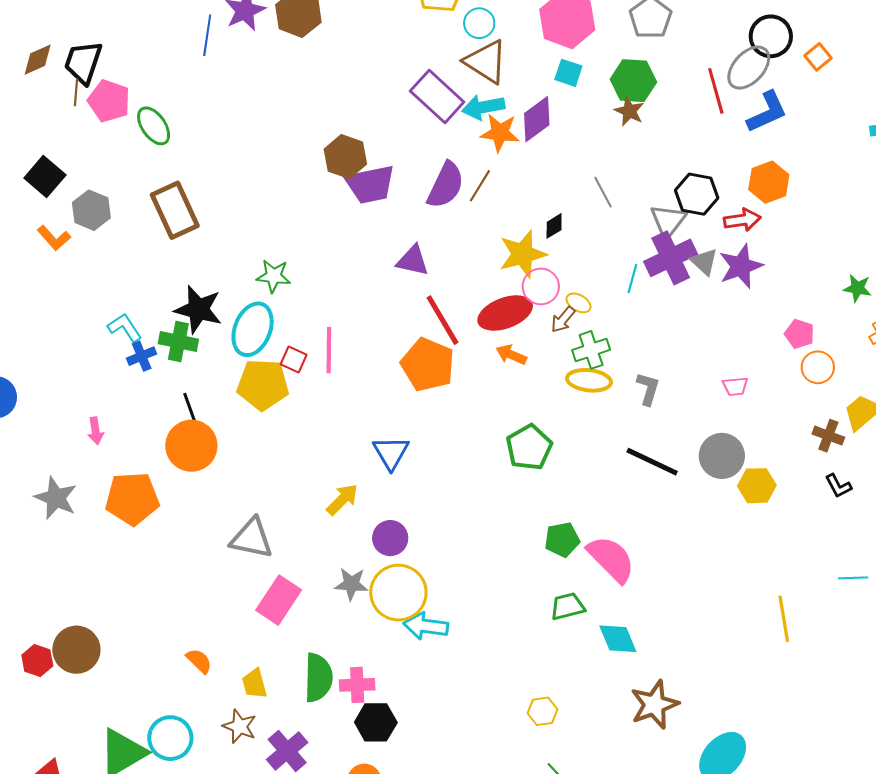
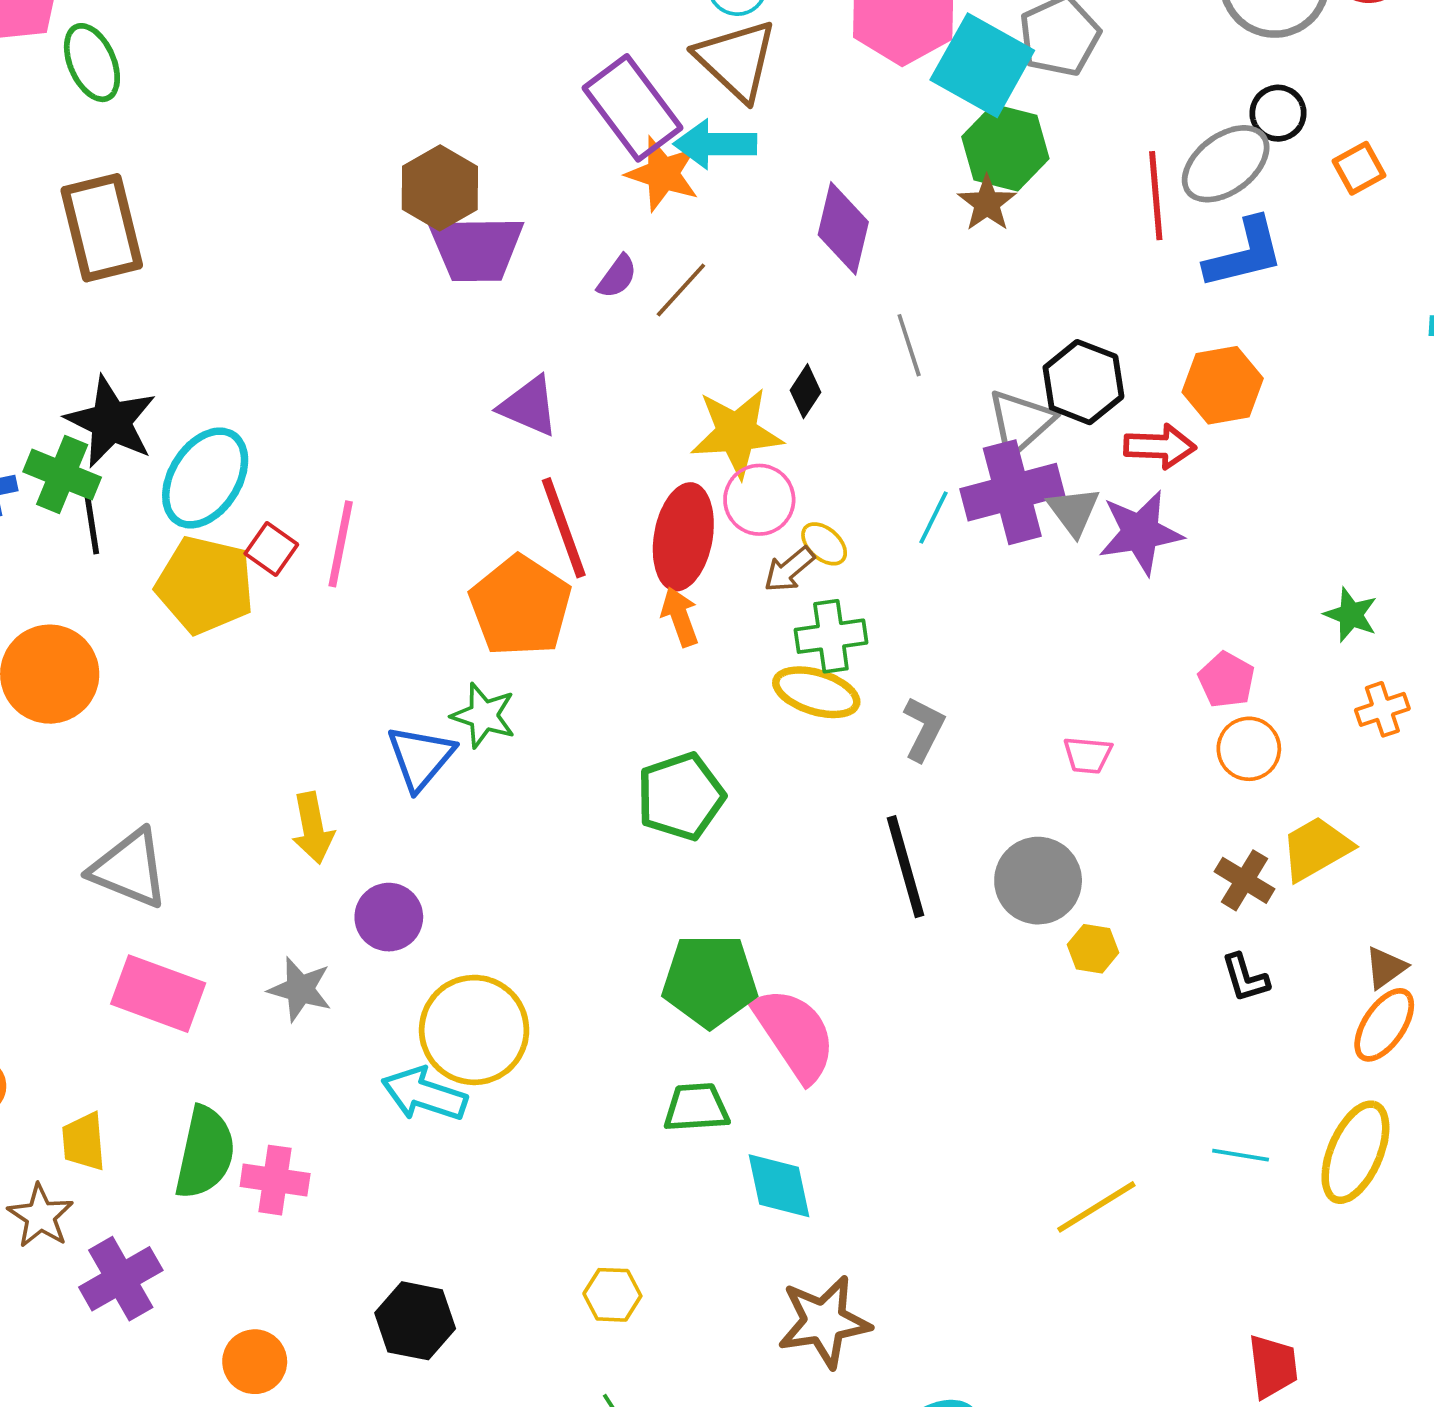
black circle: (771, 36) -> (1278, 113), size x0.7
cyan square: (568, 73) -> (982, 65), moved, size x1.8
purple diamond: (537, 119) -> (843, 228), moved, turned -51
orange star: (500, 133) -> (663, 174), moved
purple semicircle: (446, 185) -> (617, 277), size x0.5
black diamond: (554, 226) -> (805, 391), turned -36
green star: (274, 276) -> (484, 715), moved
red ellipse: (505, 313) -> (683, 537), turned -70
orange arrow: (511, 355) -> (680, 617), turned 36
black line: (190, 408) -> (92, 525), moved
black line: (652, 462) -> (906, 867), turned 38
yellow hexagon: (757, 486) -> (1093, 949), size x0.7
yellow arrow: (342, 499) -> (313, 828), turned 114
green pentagon: (562, 540) -> (710, 981), size x1.4
yellow circle: (398, 593) -> (474, 1030), moved
pink rectangle: (279, 600) -> (158, 994), turned 66
yellow line: (784, 619) -> (1096, 1207), turned 57
black hexagon: (376, 722) -> (415, 1321), moved

